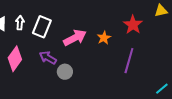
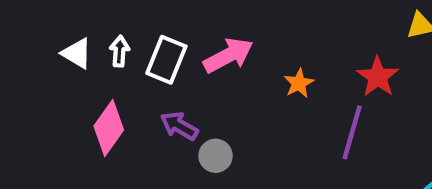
red star: (133, 25) -> (378, 77), moved
pink arrow: (75, 38) -> (228, 55), moved

